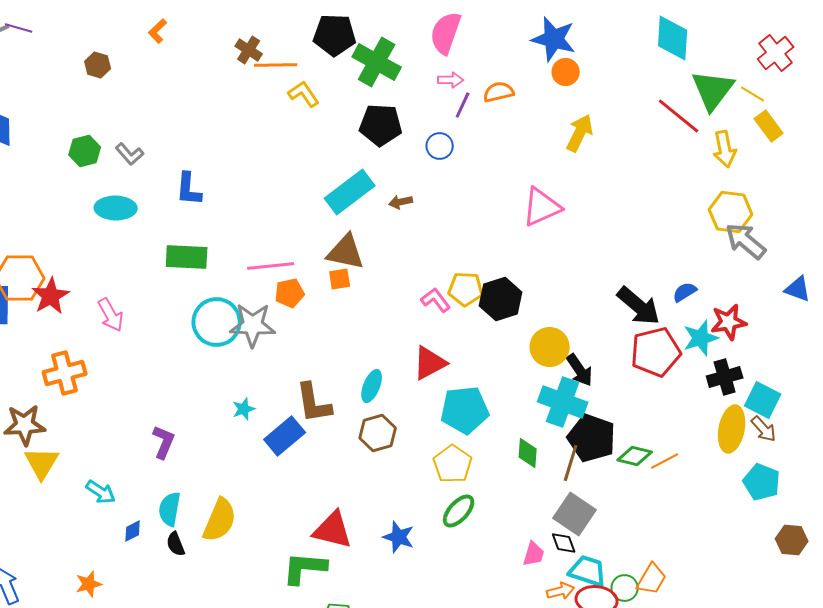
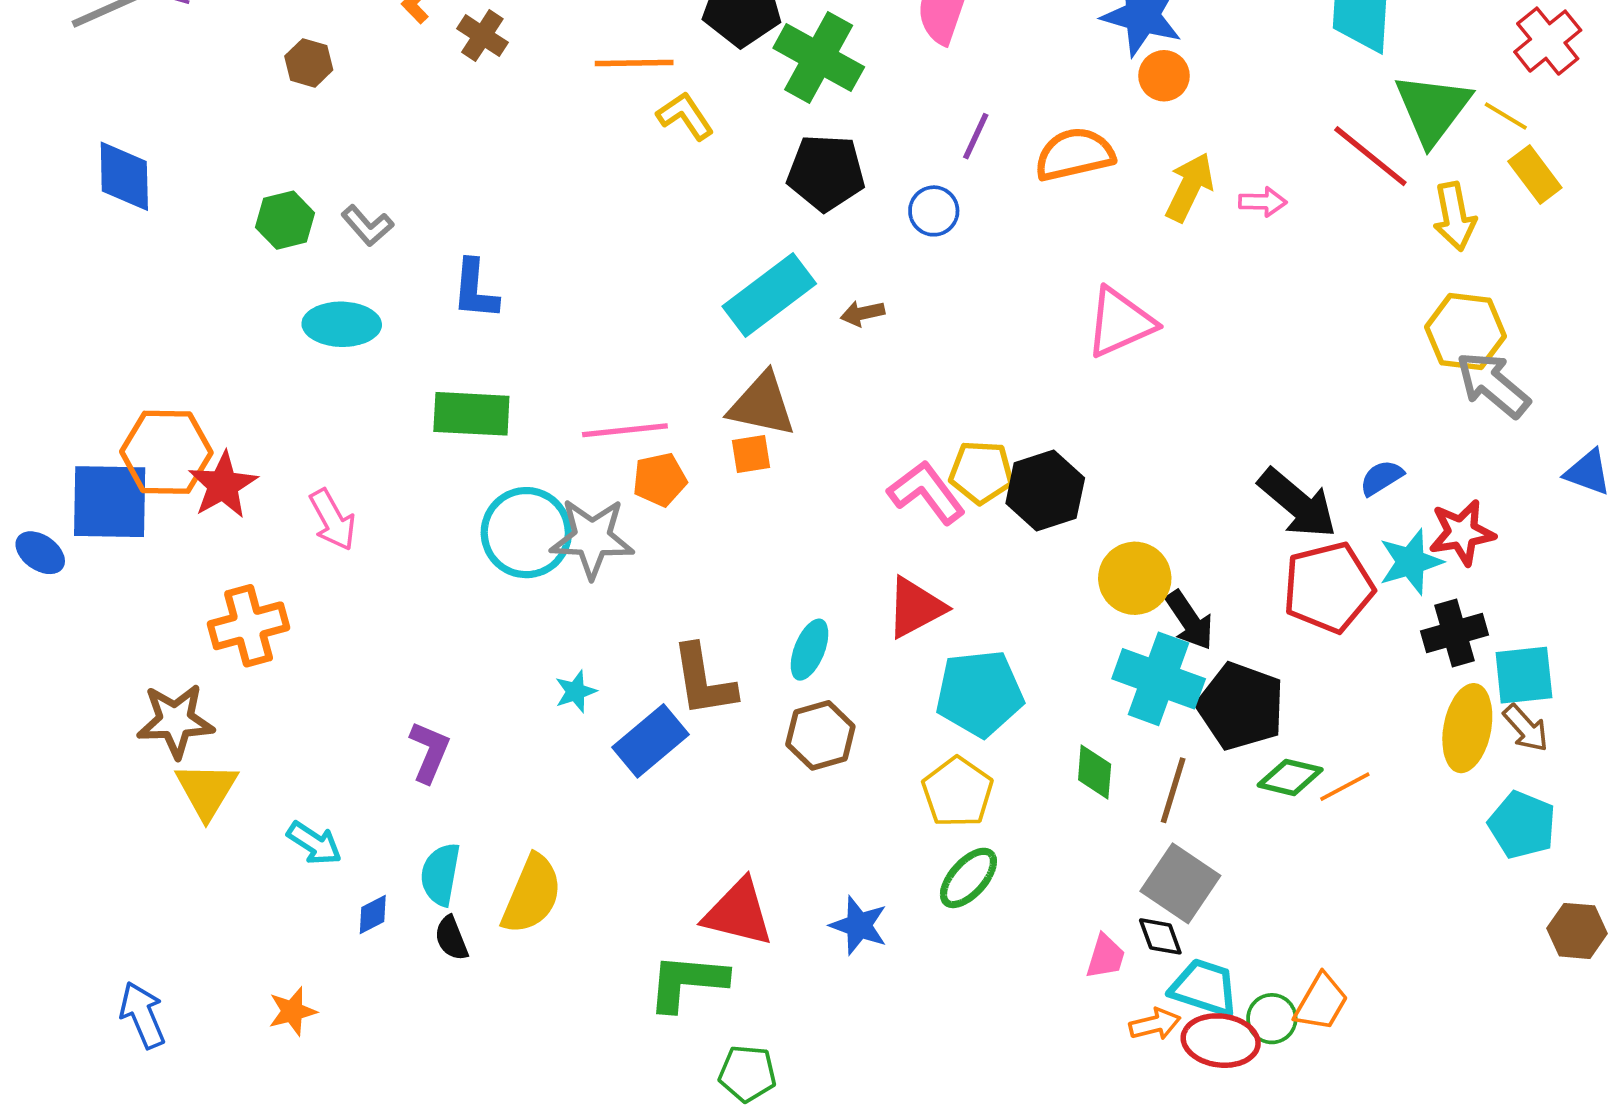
brown cross: (249, 50) -> (482, 36), moved
pink arrow: (451, 80) -> (1263, 202), moved
orange semicircle: (499, 92) -> (1074, 154), moved, size x1.4
pink L-shape: (436, 300) -> (926, 492), size x1.4
cyan square: (763, 400) -> (1524, 675), turned -33
black pentagon: (592, 438) -> (1241, 706), moved

